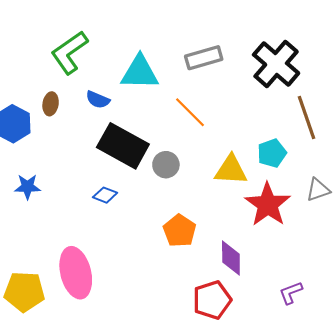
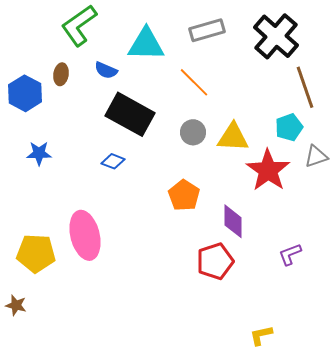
cyan pentagon: (272, 153) -> (289, 127), moved
gray circle: (166, 165) -> (193, 132), moved

